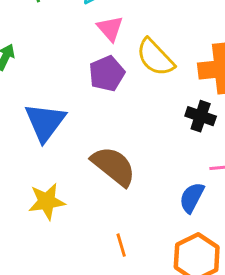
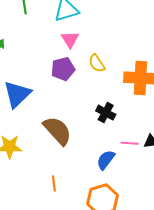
yellow semicircle: (155, 57) -> (97, 63), size x0.7
black cross: (201, 116) -> (106, 113), moved

